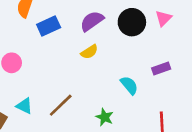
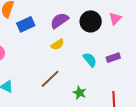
cyan semicircle: (129, 85) -> (90, 60), moved
brown line: (61, 105) -> (50, 79), moved
green star: (105, 117) -> (80, 93), moved

